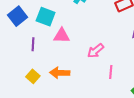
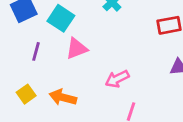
pink triangle: (62, 36) -> (77, 49), turned -36

